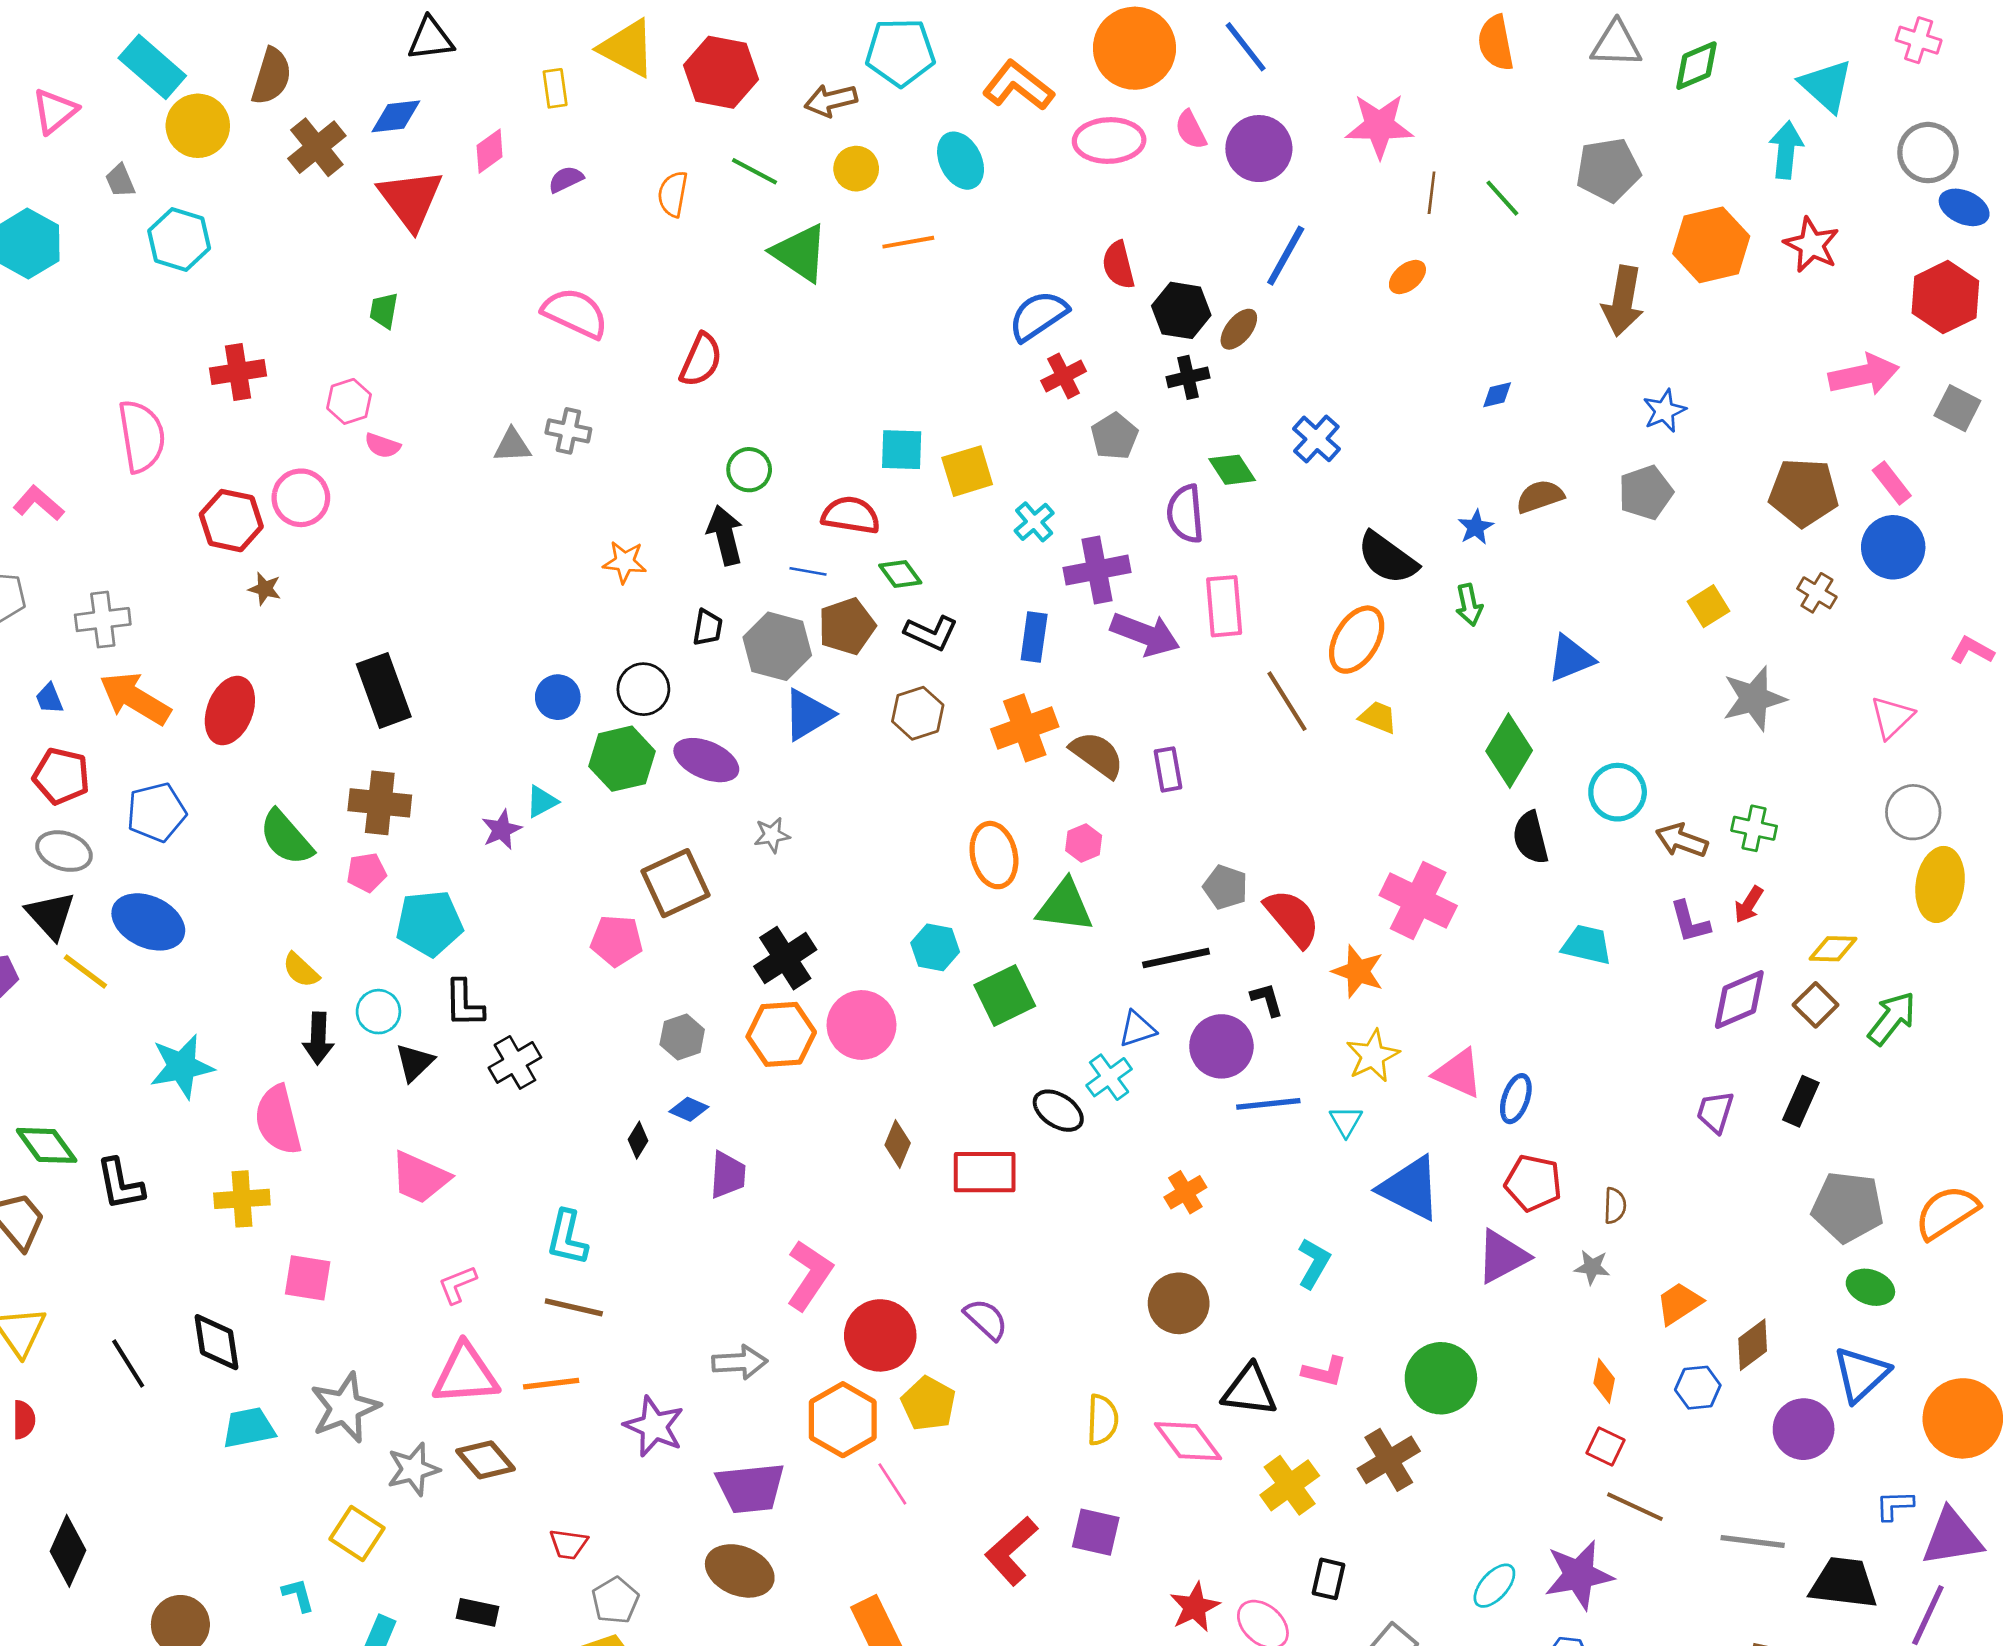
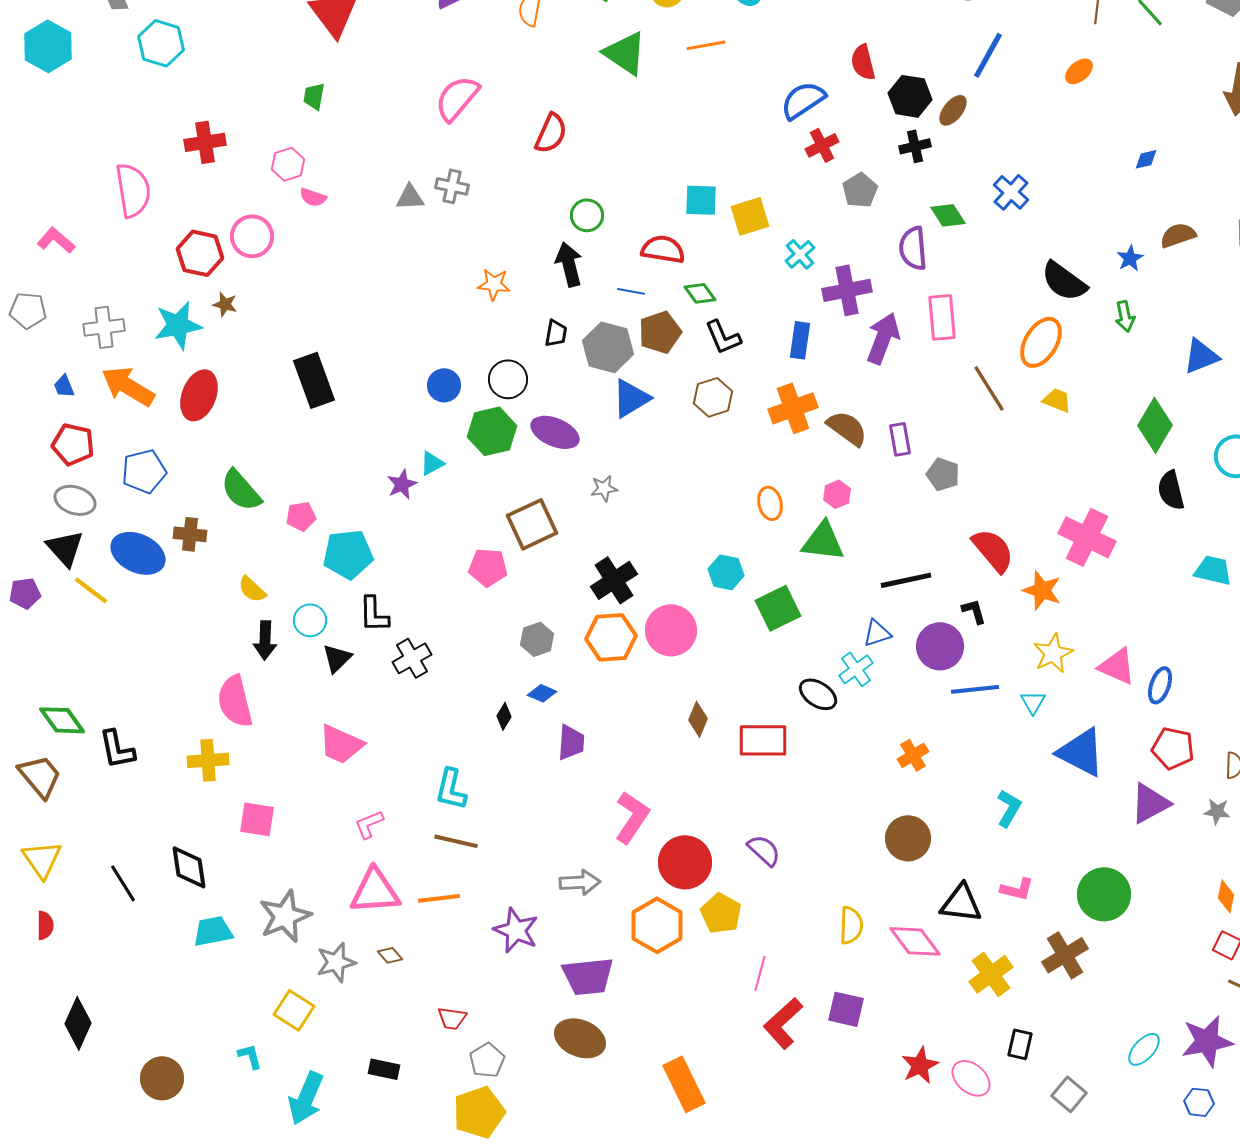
pink semicircle: (575, 313) -> (457, 98), turned -75
black L-shape: (931, 633) -> (723, 337), turned 42
purple arrow: (1145, 634) -> (883, 338), turned -90
brown cross: (380, 803) -> (190, 534), moved, size x0.7
orange ellipse: (994, 855) -> (770, 503), size x0.7
gray pentagon: (1225, 887) -> (943, 474), moved
cyan star: (182, 1066) -> (178, 325), moved
brown diamond: (485, 1460) -> (390, 955), size x0.6
pink line: (892, 1484) -> (760, 973), moved, turned 48

